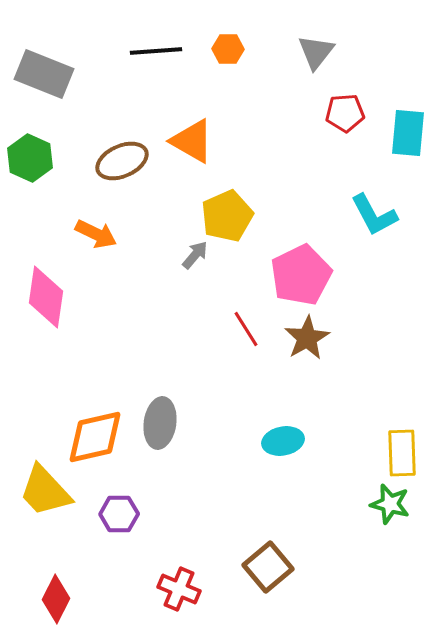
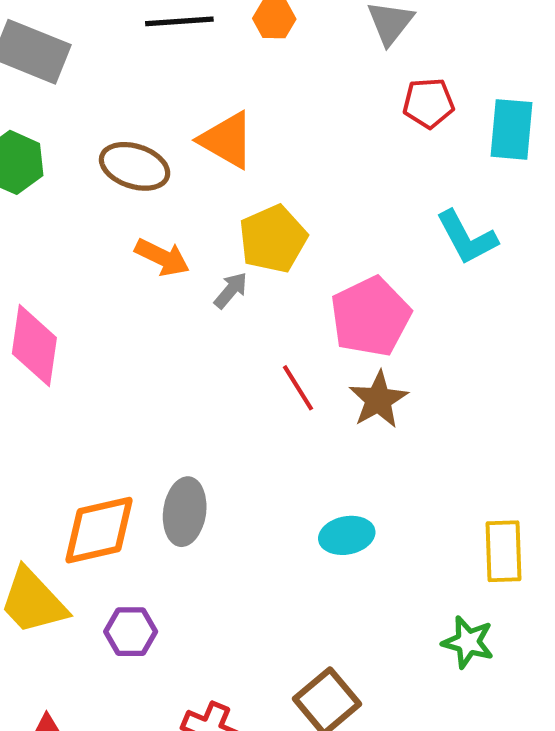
brown ellipse: (122, 161) -> (135, 166), turned 42
orange arrow: (96, 234) -> (162, 257), moved
green star: (390, 504) -> (468, 642), moved

